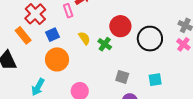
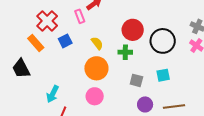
green cross: (105, 44) -> (125, 52), moved, turned -32
orange circle: (57, 59) -> (96, 68), moved
cyan square: (155, 80) -> (163, 75), moved

